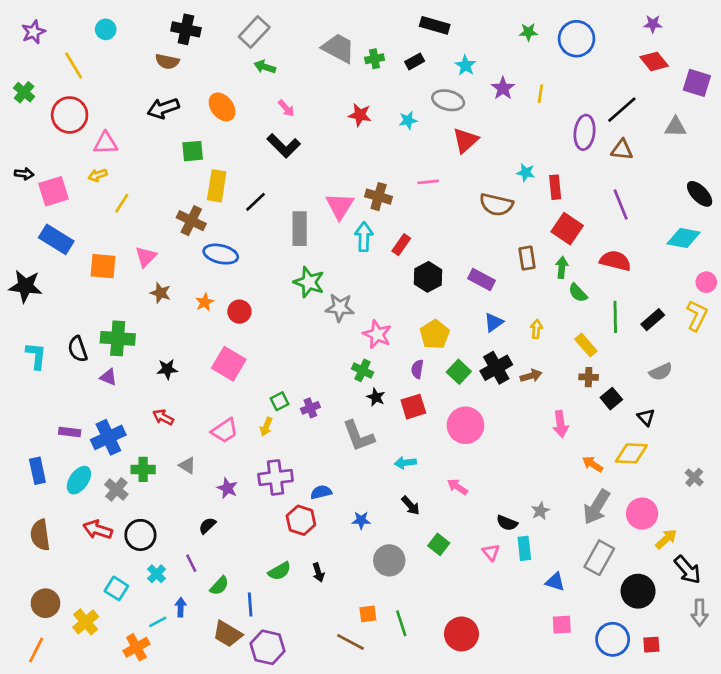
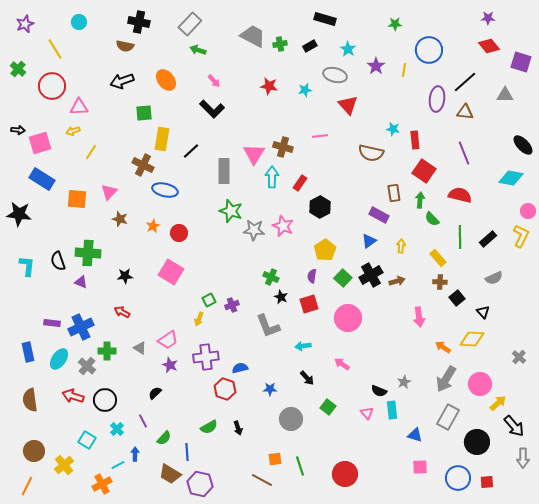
blue circle: (577, 39) -> (429, 50), moved
red triangle: (465, 140) -> (348, 105), turned -30
purple rectangle: (482, 279) -> (379, 215), moved
pink star: (377, 334) -> (283, 226), moved
pink trapezoid: (225, 431) -> (168, 340), moved

